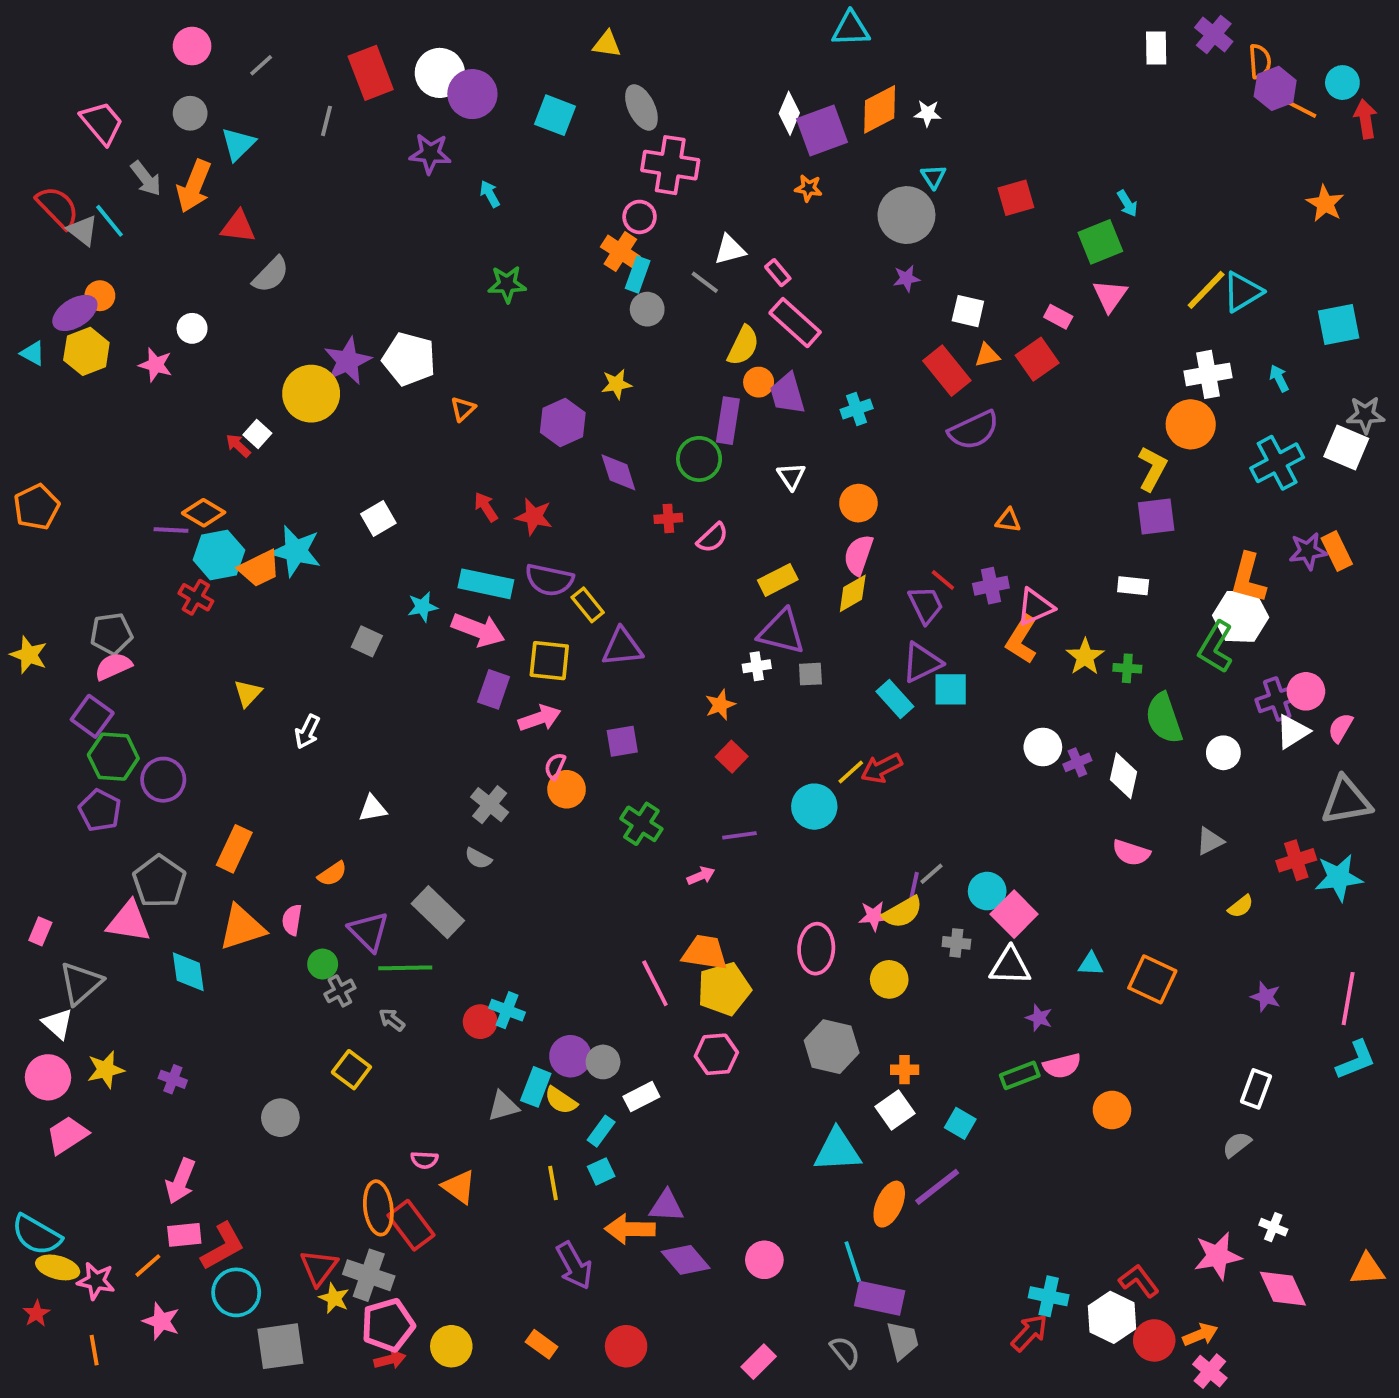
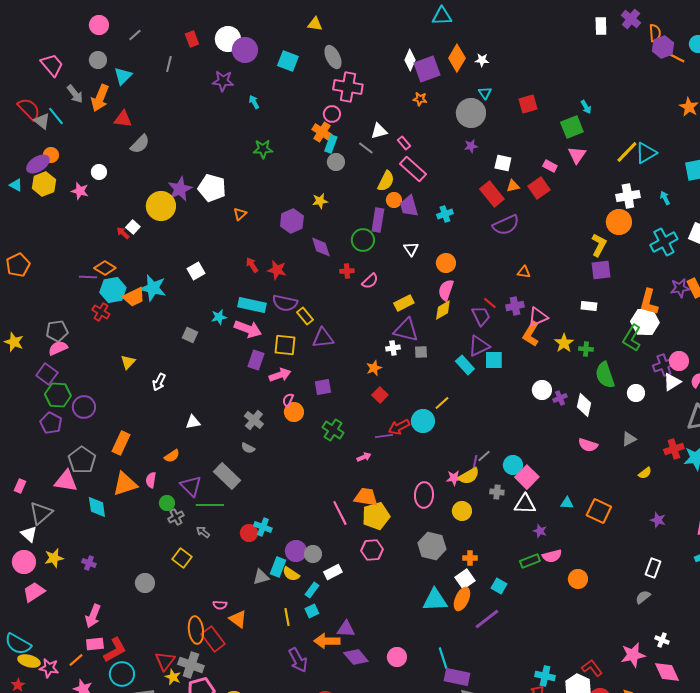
red rectangle: (371, 73) -> (192, 39), size x0.6
orange diamond: (880, 109) -> (457, 58), turned -32
red arrow: (882, 768) -> (399, 427), moved
orange ellipse: (889, 1204) -> (462, 599), moved

